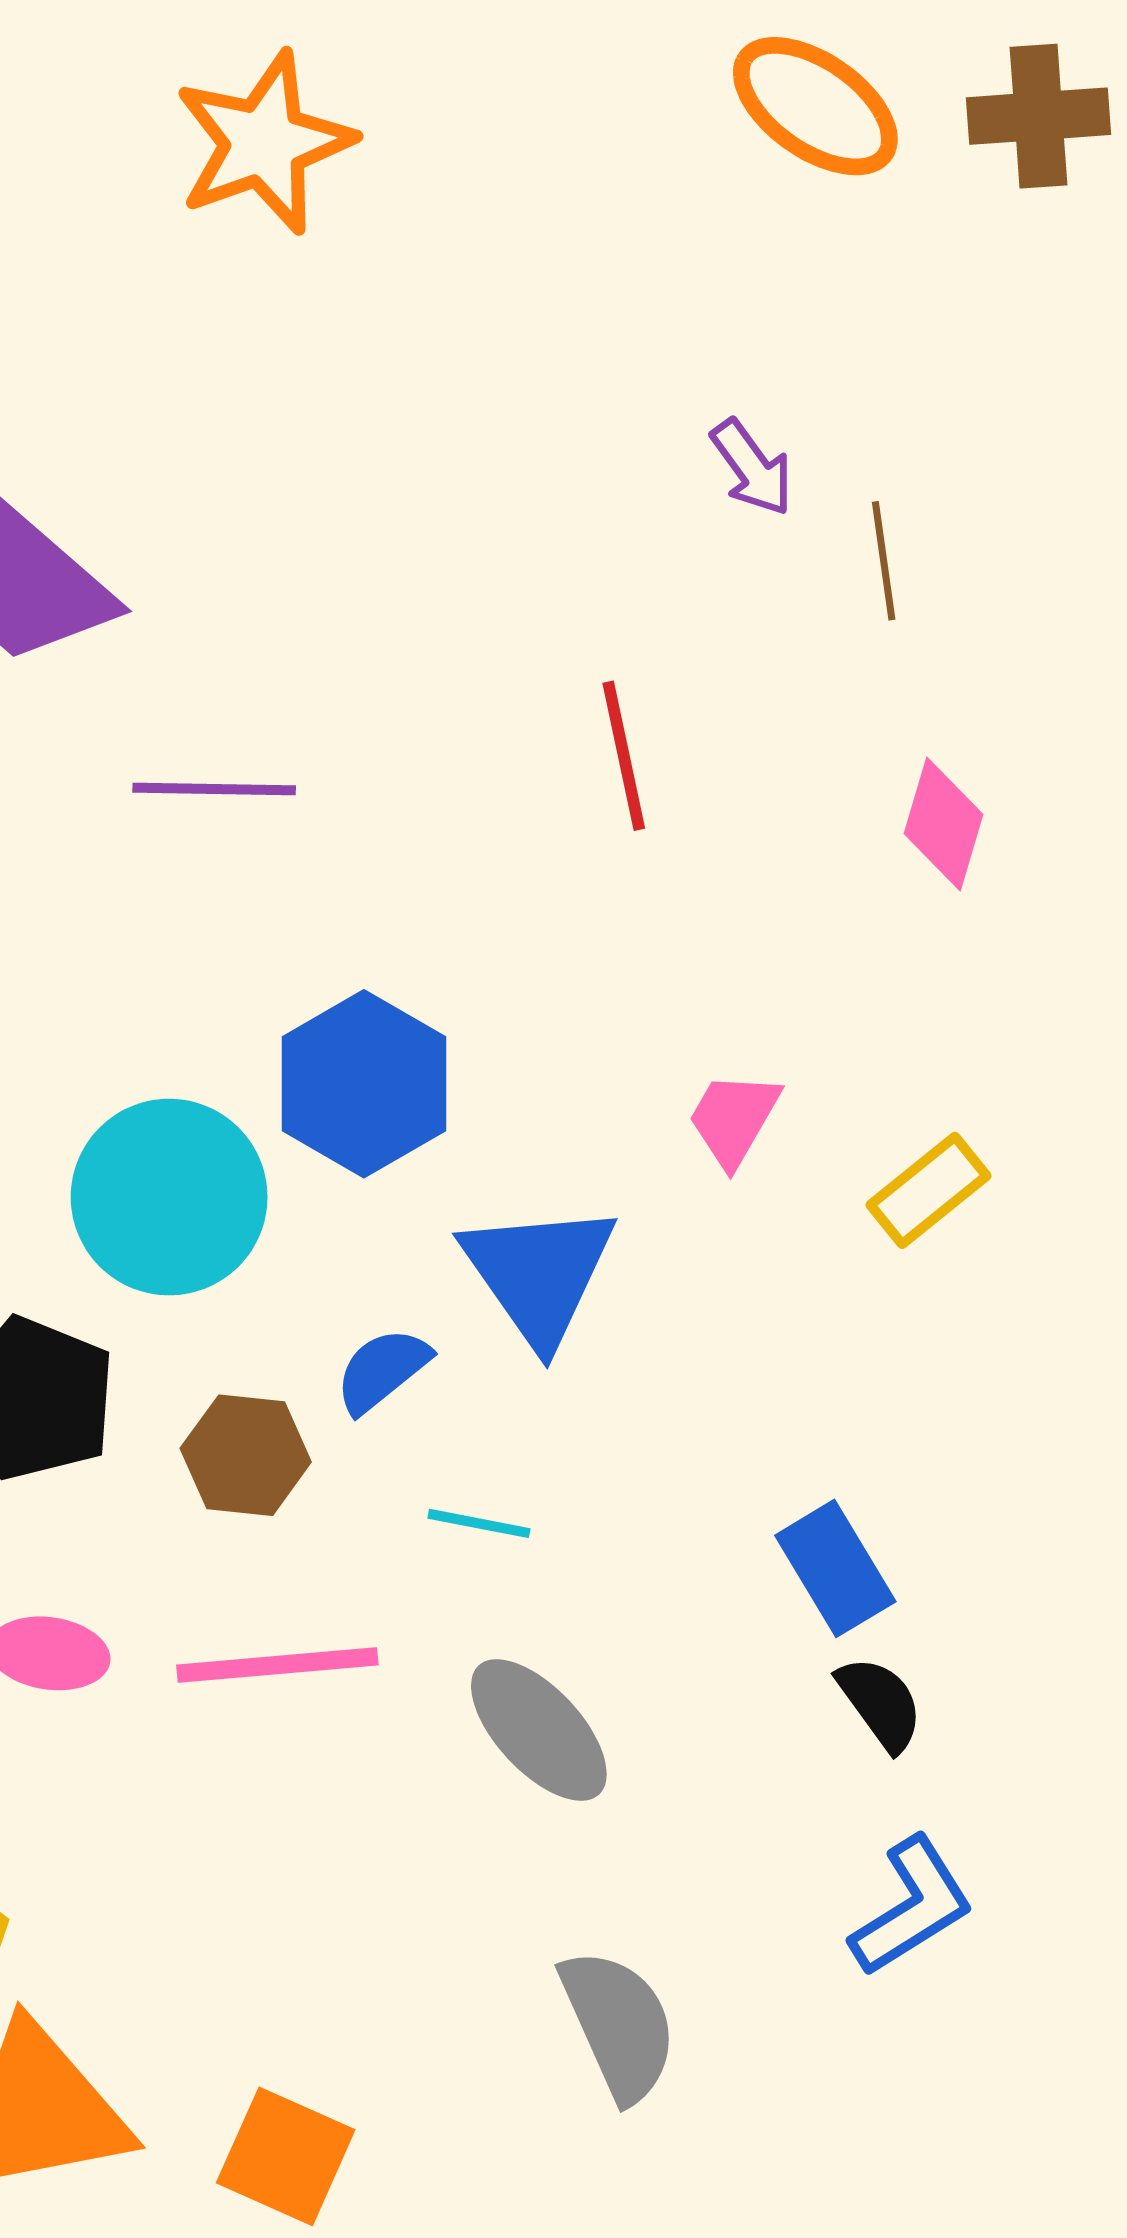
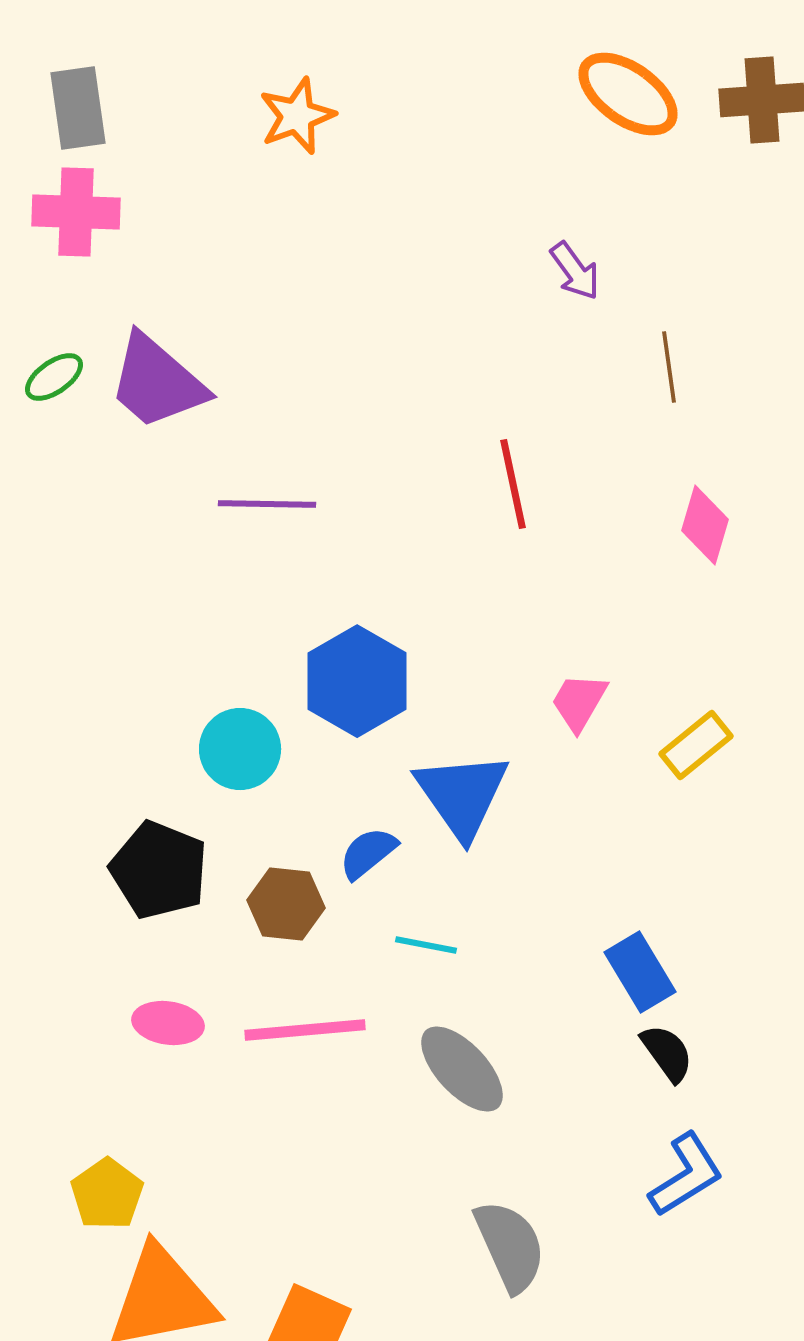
orange star: (264, 143) -> (297, 116), size x0.7
purple arrow: (752, 468) -> (575, 271), moved
cyan circle: (169, 1197) -> (240, 749), size x0.7

